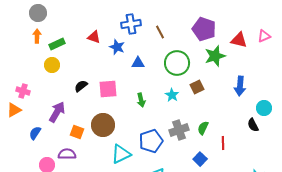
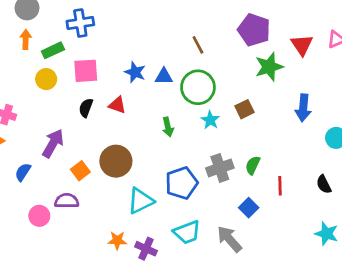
blue cross: (131, 24) -> (80, 23), moved
brown line: (160, 32) -> (198, 45), moved
red triangle: (94, 37) -> (117, 105), moved
red triangle: (239, 40) -> (302, 45), turned 42
blue star: (117, 47) -> (135, 72), moved
green circle: (177, 63) -> (198, 87), moved
black semicircle: (81, 86) -> (86, 108), turned -32
pink square: (108, 89) -> (86, 71), moved
black semicircle: (253, 125) -> (324, 184), moved
orange square: (77, 132) -> (80, 171), turned 32

